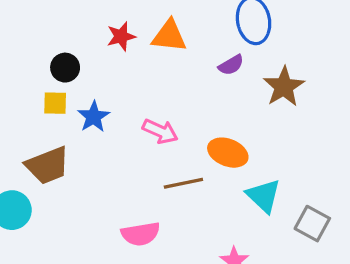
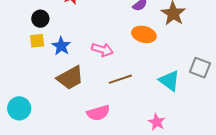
orange ellipse: (228, 153) -> (144, 34), moved
brown trapezoid: (48, 165) -> (70, 78), moved
gray square: (312, 224) -> (200, 68), moved

